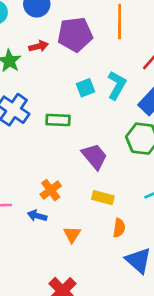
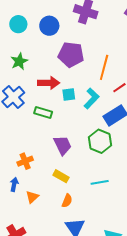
orange line: (120, 21) -> (104, 67), moved
red arrow: (38, 46) -> (49, 83), moved, size x1.5
blue arrow: (37, 216) -> (14, 184), moved, turned 72

